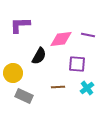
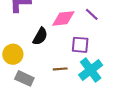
purple line: (88, 35) -> (92, 14), turned 32
cyan cross: (87, 88) -> (91, 70), size x1.6

